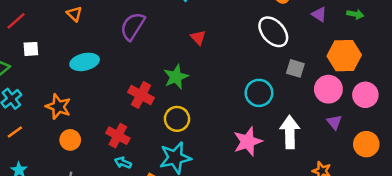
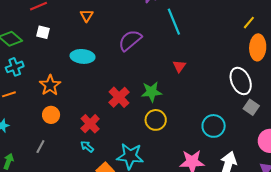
gray square: (295, 68) -> (251, 107), moved
yellow circle: (177, 119) -> (156, 120), moved

